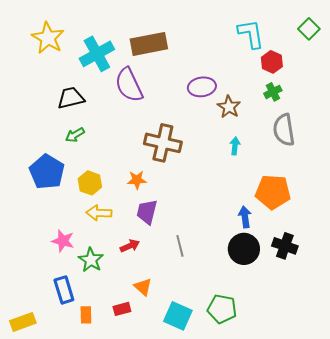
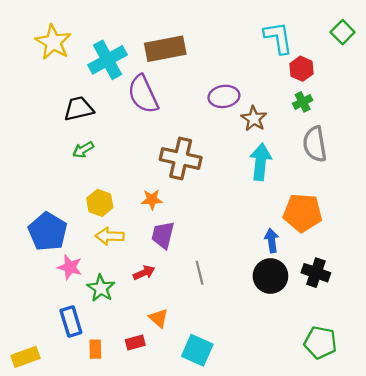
cyan arrow: (235, 146) -> (260, 162), size x1.8
blue pentagon: (47, 172) -> (48, 232), moved
green pentagon: (222, 309) -> (320, 343), moved

